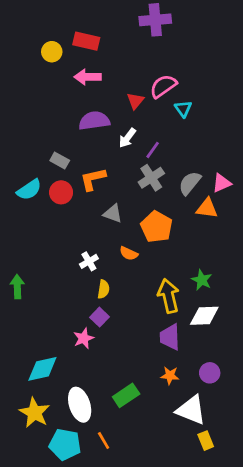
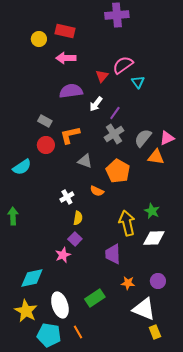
cyan semicircle: (29, 190) -> (22, 167), moved
purple trapezoid: (170, 337) -> (113, 254), moved

